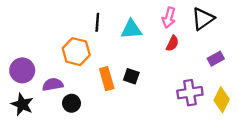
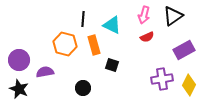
cyan triangle: (131, 29) -> (112, 25), turned 30
red semicircle: (172, 43) -> (147, 37), turned 40
purple rectangle: (216, 59) -> (184, 50), size x1.5
orange rectangle: (107, 79) -> (94, 45), moved
black circle: (71, 103) -> (83, 88), moved

